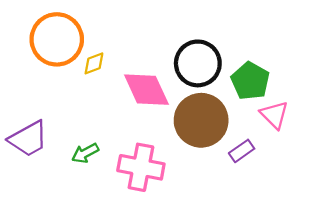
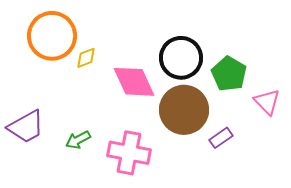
pink triangle: (274, 115) -> (267, 102), moved

